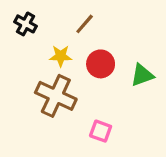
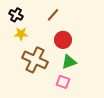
yellow star: (61, 56) -> (21, 34), moved
green triangle: (142, 75) -> (69, 62), moved

